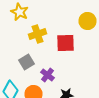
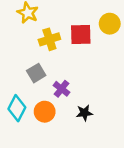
red square: (66, 43) -> (81, 35), moved

